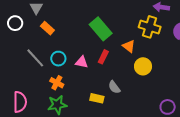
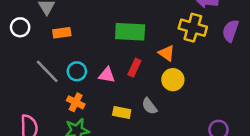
orange rectangle: (47, 28) -> (62, 33), turned -48
green rectangle: (101, 29) -> (130, 32), turned -45
yellow circle: (143, 66) -> (173, 80), moved
yellow rectangle: (97, 98) -> (122, 112), moved

